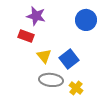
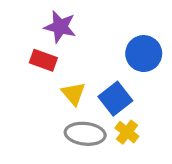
blue circle: (86, 20) -> (144, 54), moved
yellow cross: (76, 88) -> (127, 132), moved

